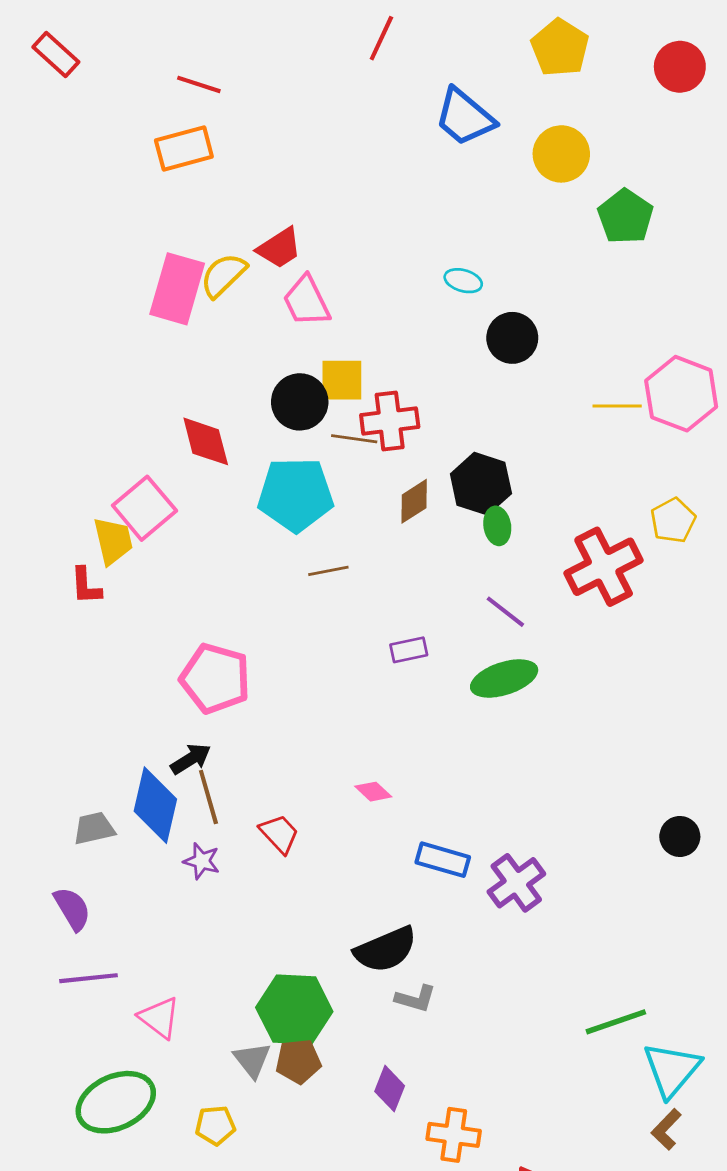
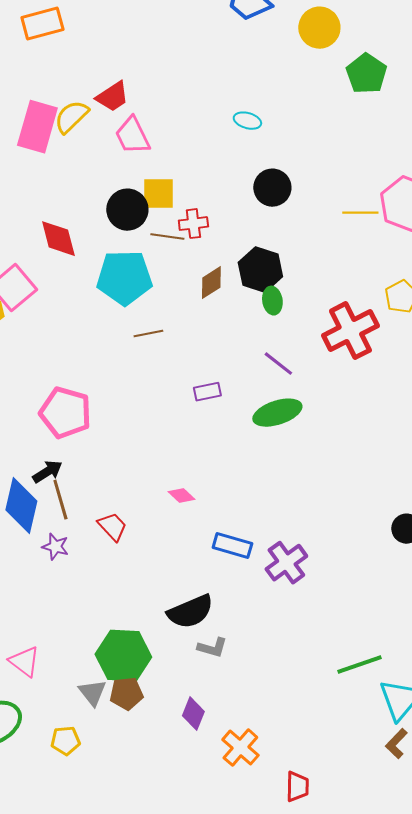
black circle: (512, 338) -> (272, 188), moved
red cross: (390, 421) -> (193, 224), size x0.7
orange cross: (454, 1135) -> (240, 748), turned 33

